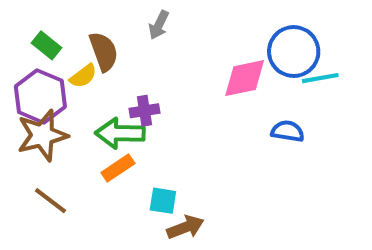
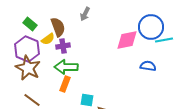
purple cross: (145, 111) -> (63, 46), moved
brown star: (42, 135) -> (28, 68), turned -30
orange rectangle: (118, 168) -> (65, 84), turned -35

